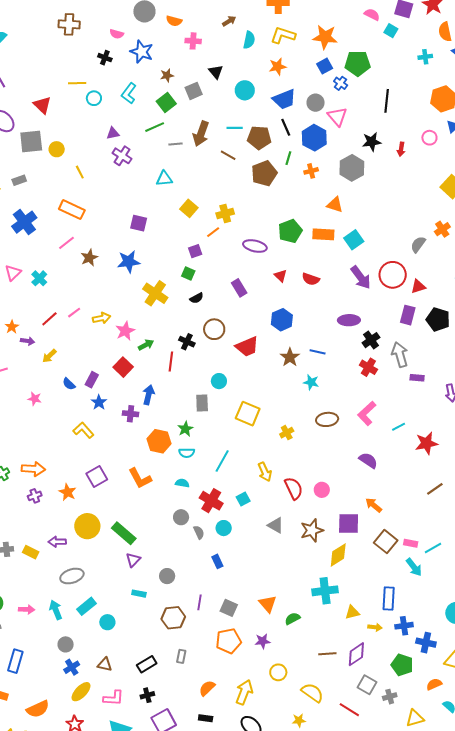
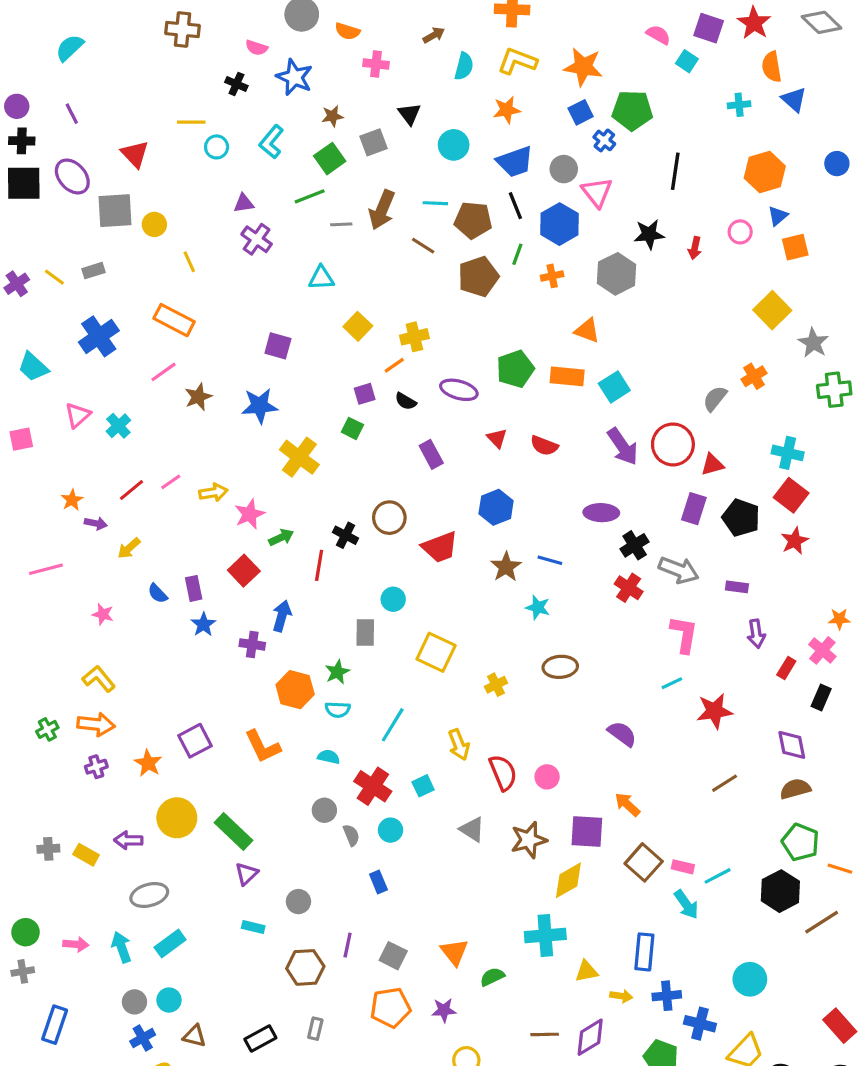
black semicircle: (197, 298) -> (406, 401), moved, turned 56
gray arrow: (400, 355) -> (679, 570), turned 125
purple rectangle: (417, 378) -> (737, 587), moved
purple rectangle: (92, 380) -> (194, 588), turned -42
pink L-shape: (367, 413) -> (684, 634), moved, turned 140
yellow L-shape: (83, 430) -> (99, 679), moved
cyan circle: (107, 622) -> (169, 1000), moved

